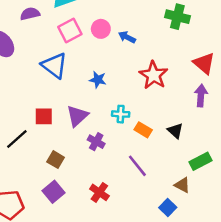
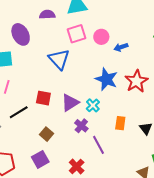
blue arrow: (127, 37) -> (121, 47), turned -56
blue star: (98, 80) -> (106, 79), moved, size x1.6
cyan cross: (121, 114) -> (93, 105), moved, turned 32
orange rectangle: (143, 130) -> (120, 123), turned 56
purple line: (137, 166) -> (98, 145), moved

